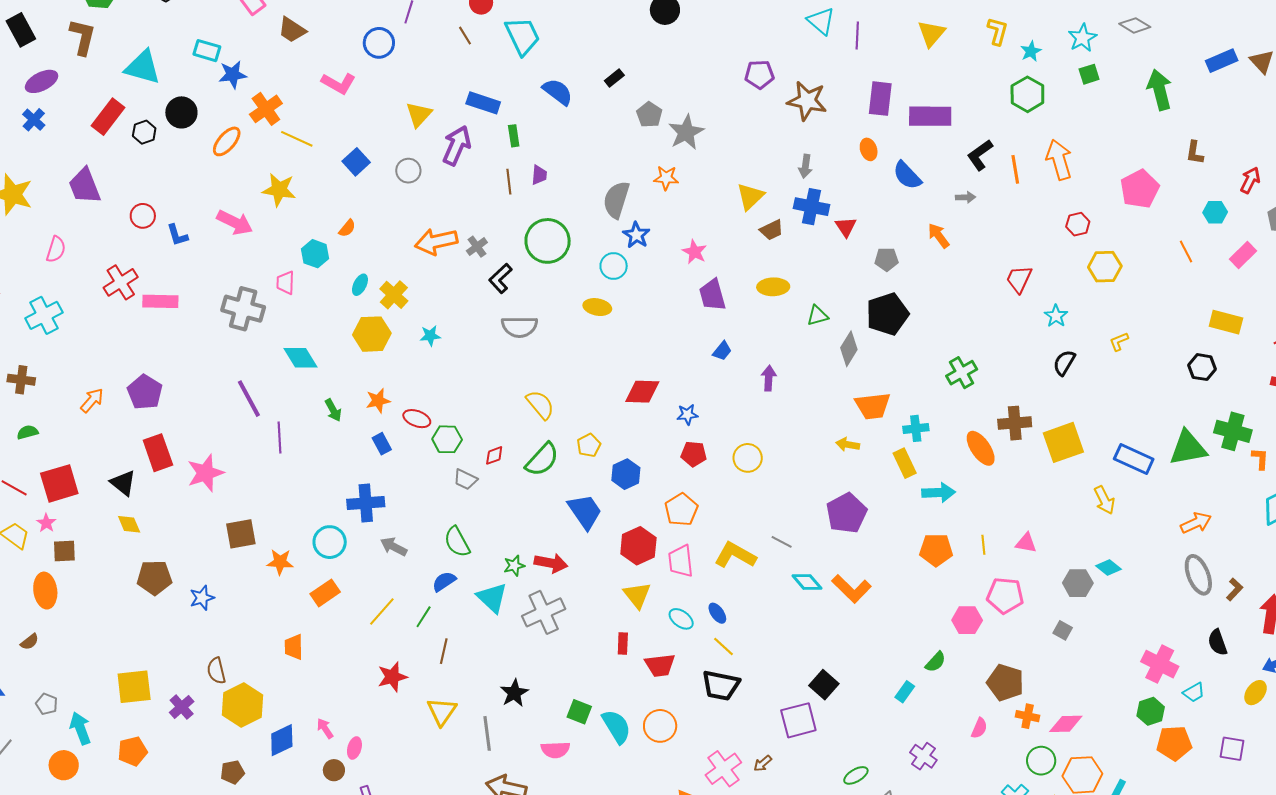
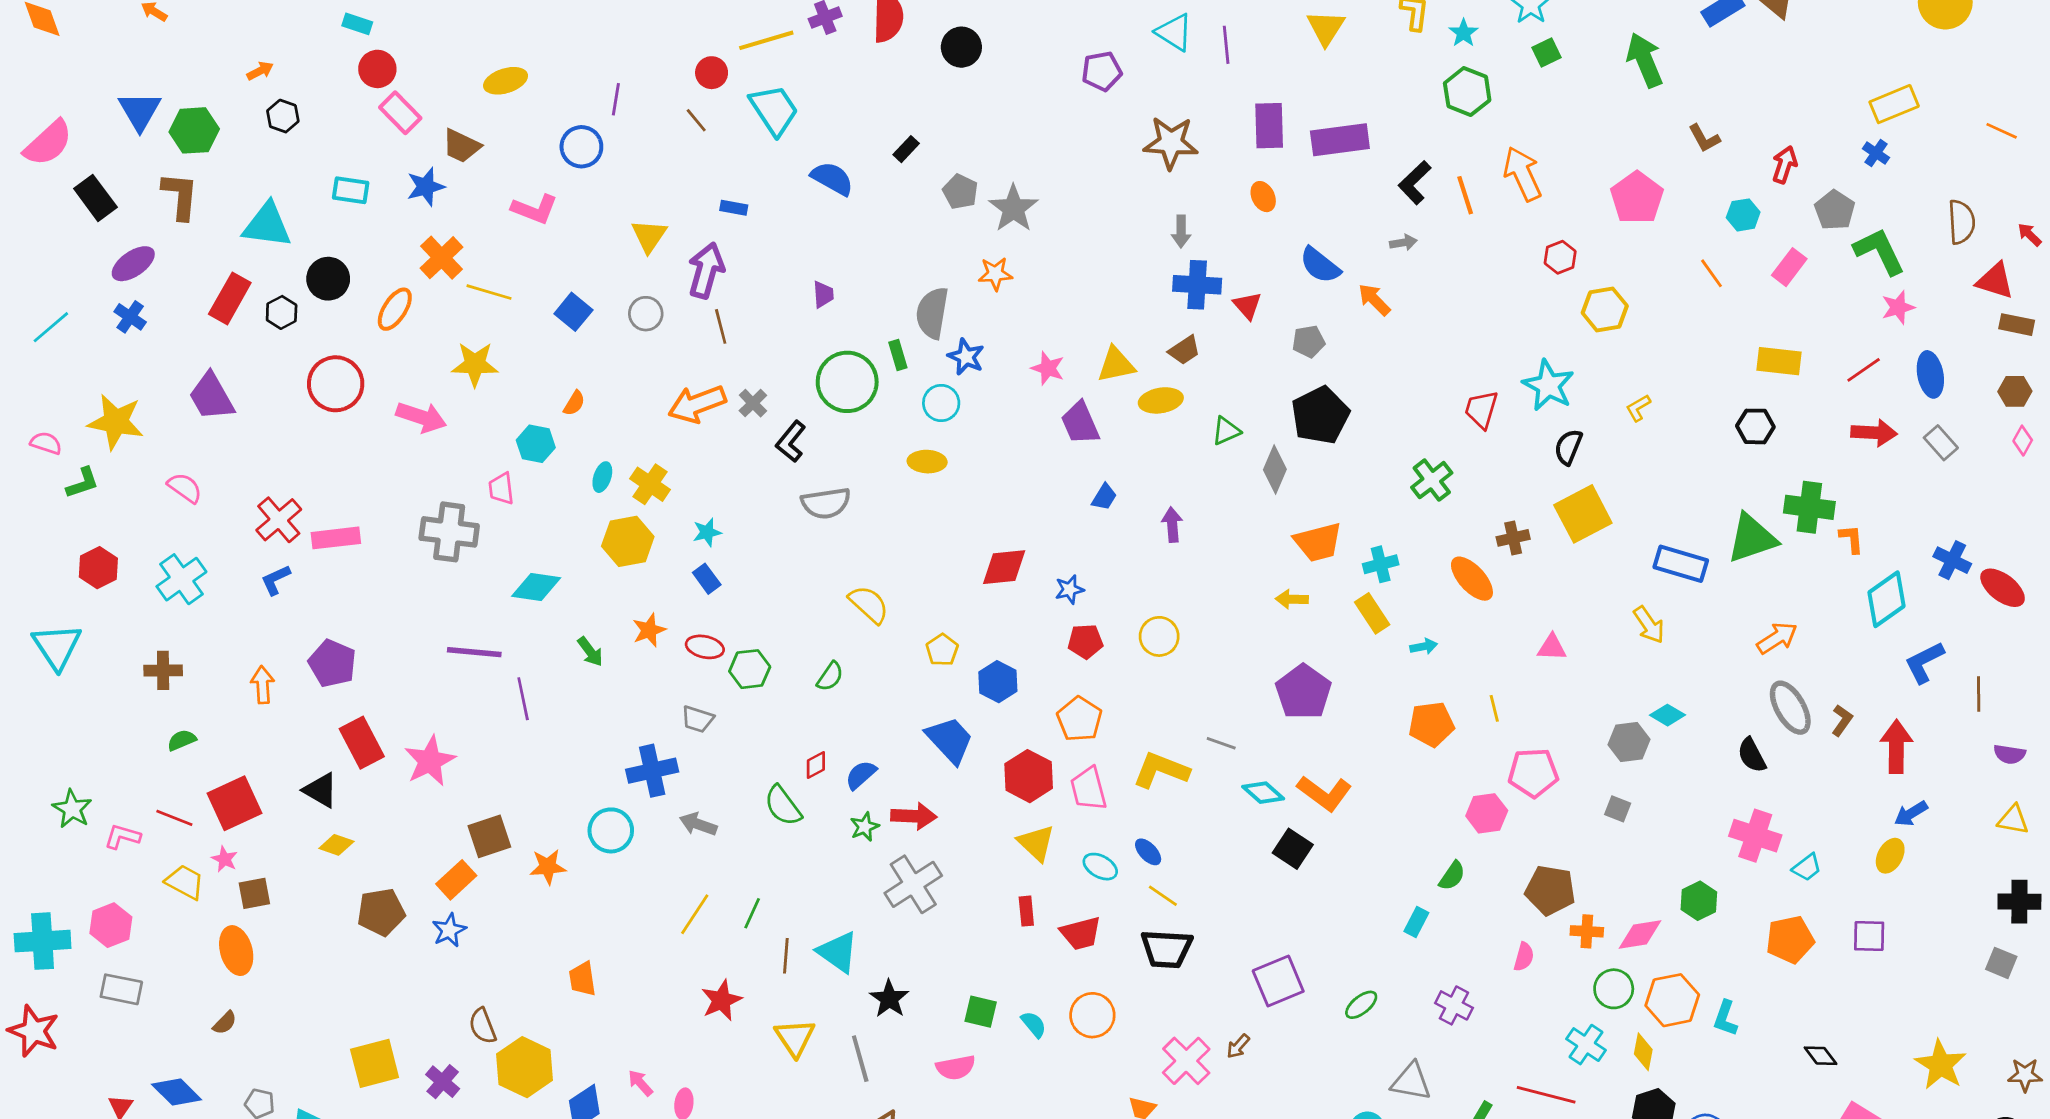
purple pentagon: (759, 74) -> (1102, 71), moved
blue star: (233, 75) -> (426, 187), moved
blue rectangle: (483, 103) -> (734, 208), size x0.6
green rectangle: (514, 136) -> (898, 355), moved
brown L-shape: (1195, 153) -> (1704, 138), turned -30
blue semicircle: (907, 175) -> (1320, 265), moved
brown line: (509, 182) -> (721, 326), moved
yellow triangle: (750, 196) -> (1116, 365), moved, turned 40
red circle: (143, 216) -> (336, 384), moved, size x1.6
brown trapezoid: (772, 230) -> (1184, 350), moved
blue L-shape: (177, 235) -> (276, 580), moved, turned 90
pink semicircle: (56, 249) -> (185, 488), turned -64
red trapezoid: (1019, 279) -> (1481, 410), moved
cyan star: (1056, 316) -> (1548, 385), size x1.6
cyan diamond: (301, 358) -> (536, 587), turned -42
purple line: (249, 399) -> (474, 652), turned -48
orange arrow: (92, 400) -> (263, 685), turned -36
brown cross: (1015, 423) -> (1513, 538), size x0.7
yellow square: (1063, 442) -> (1583, 514), moved
blue rectangle: (382, 444) -> (707, 579), moved
red diamond: (494, 455) -> (816, 765), moved
green semicircle: (542, 460) -> (830, 676), moved, size x0.6
gray trapezoid: (465, 479) -> (698, 719), moved
cyan arrow: (939, 493) -> (1424, 646), size x0.6
yellow diamond: (129, 524) -> (336, 845), turned -40
pink triangle: (1026, 543) -> (1552, 647), moved
blue semicircle: (444, 581) -> (861, 775), moved
orange rectangle: (325, 593) -> (456, 880), moved
cyan triangle: (492, 598) -> (838, 952), moved
black semicircle: (1218, 642) -> (1752, 755), moved
black square: (824, 685) -> (1293, 849), moved
green hexagon: (1151, 711) -> (1699, 901), moved
cyan semicircle: (616, 726) -> (1034, 1024), size x0.6
green ellipse: (856, 775) -> (1361, 1005), moved

